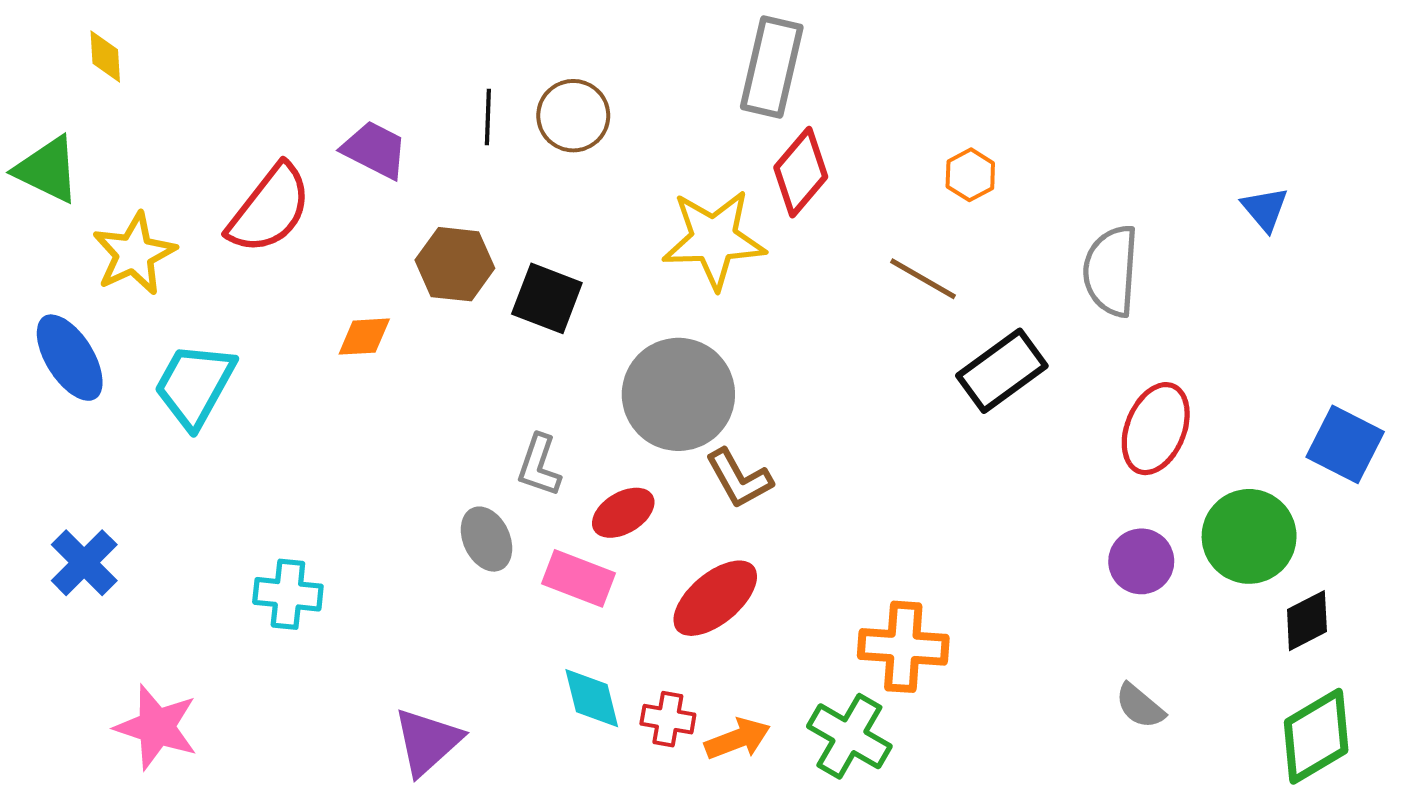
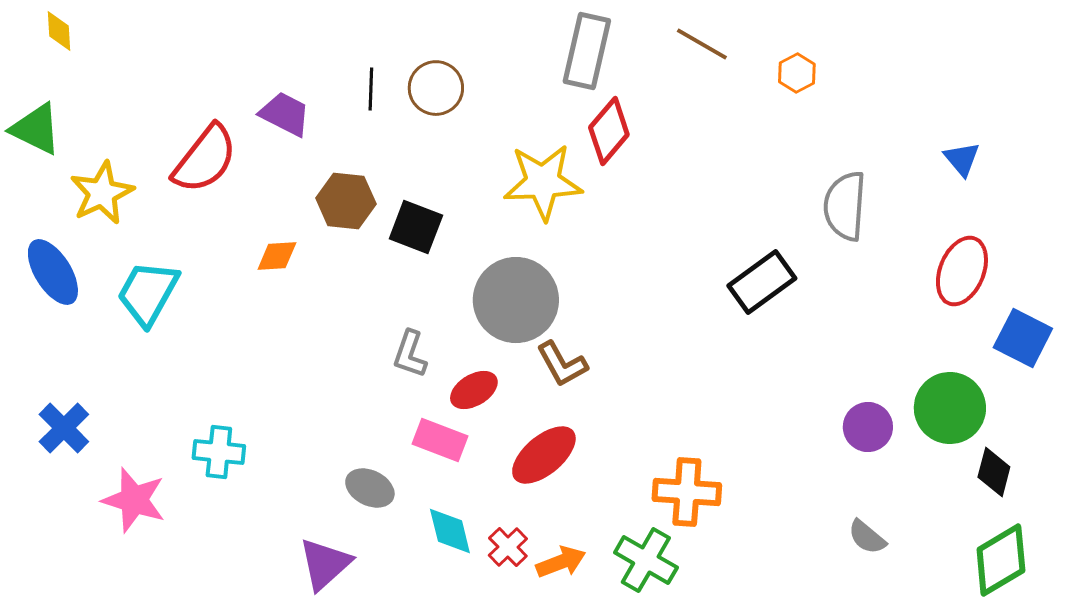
yellow diamond: (105, 56) -> (59, 31), moved
orange hexagon: (970, 175) -> (797, 73), moved
brown line: (923, 279) -> (702, 44), moved
red ellipse: (1156, 429) -> (962, 271), moved
gray ellipse: (486, 539) -> (370, 488), moved, turned -39
black diamond: (1307, 621) -> (994, 472), turned -48
red cross: (668, 719) -> (508, 547), turned 36
pink star: (156, 727) -> (134, 500), moved

